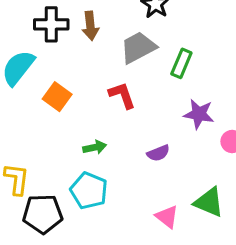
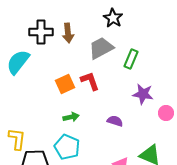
orange square: (57, 97) -> (65, 84), moved, turned 30
purple semicircle: (158, 153) -> (115, 121), turned -140

